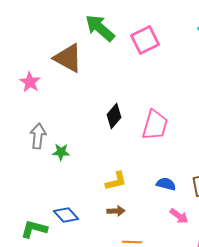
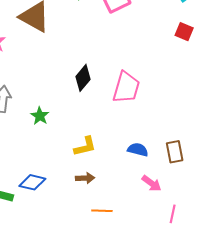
green star: (61, 152) -> (40, 116), moved, turned 30
blue diamond: (66, 215) -> (32, 182), turned -35

